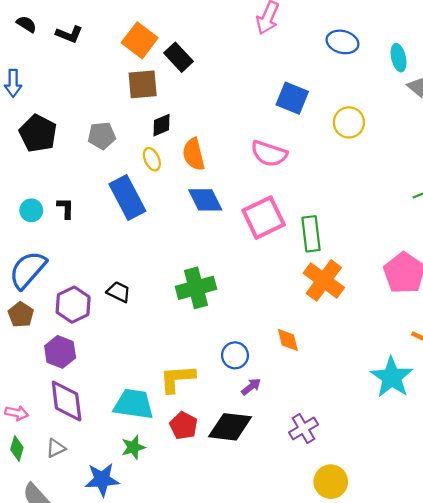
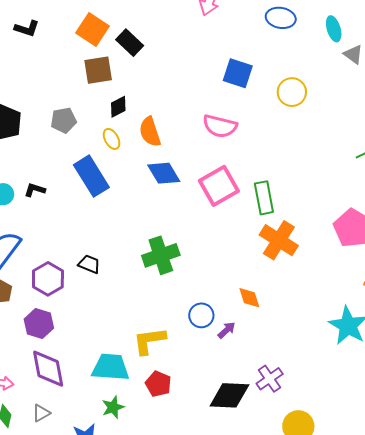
black L-shape: (66, 208) -> (35, 190), turned -70
purple arrow: (251, 387) -> (227, 330), moved
black diamond: (230, 427) -> (229, 395), moved

